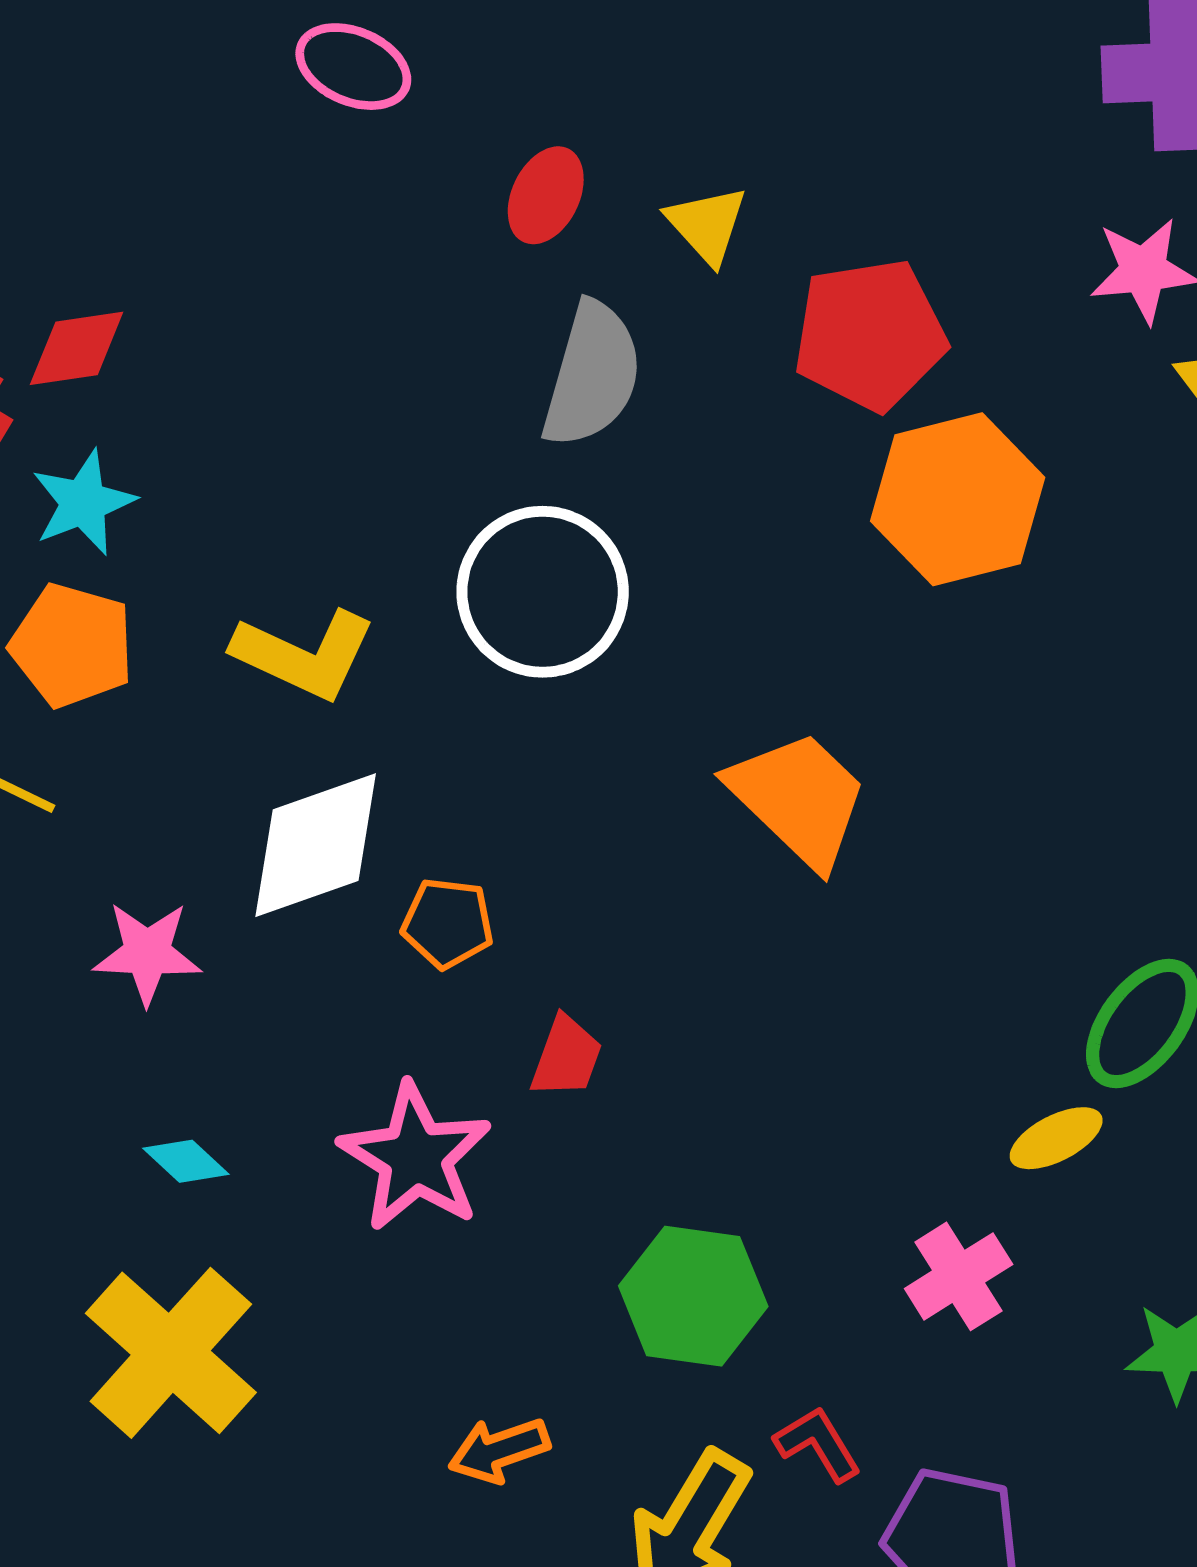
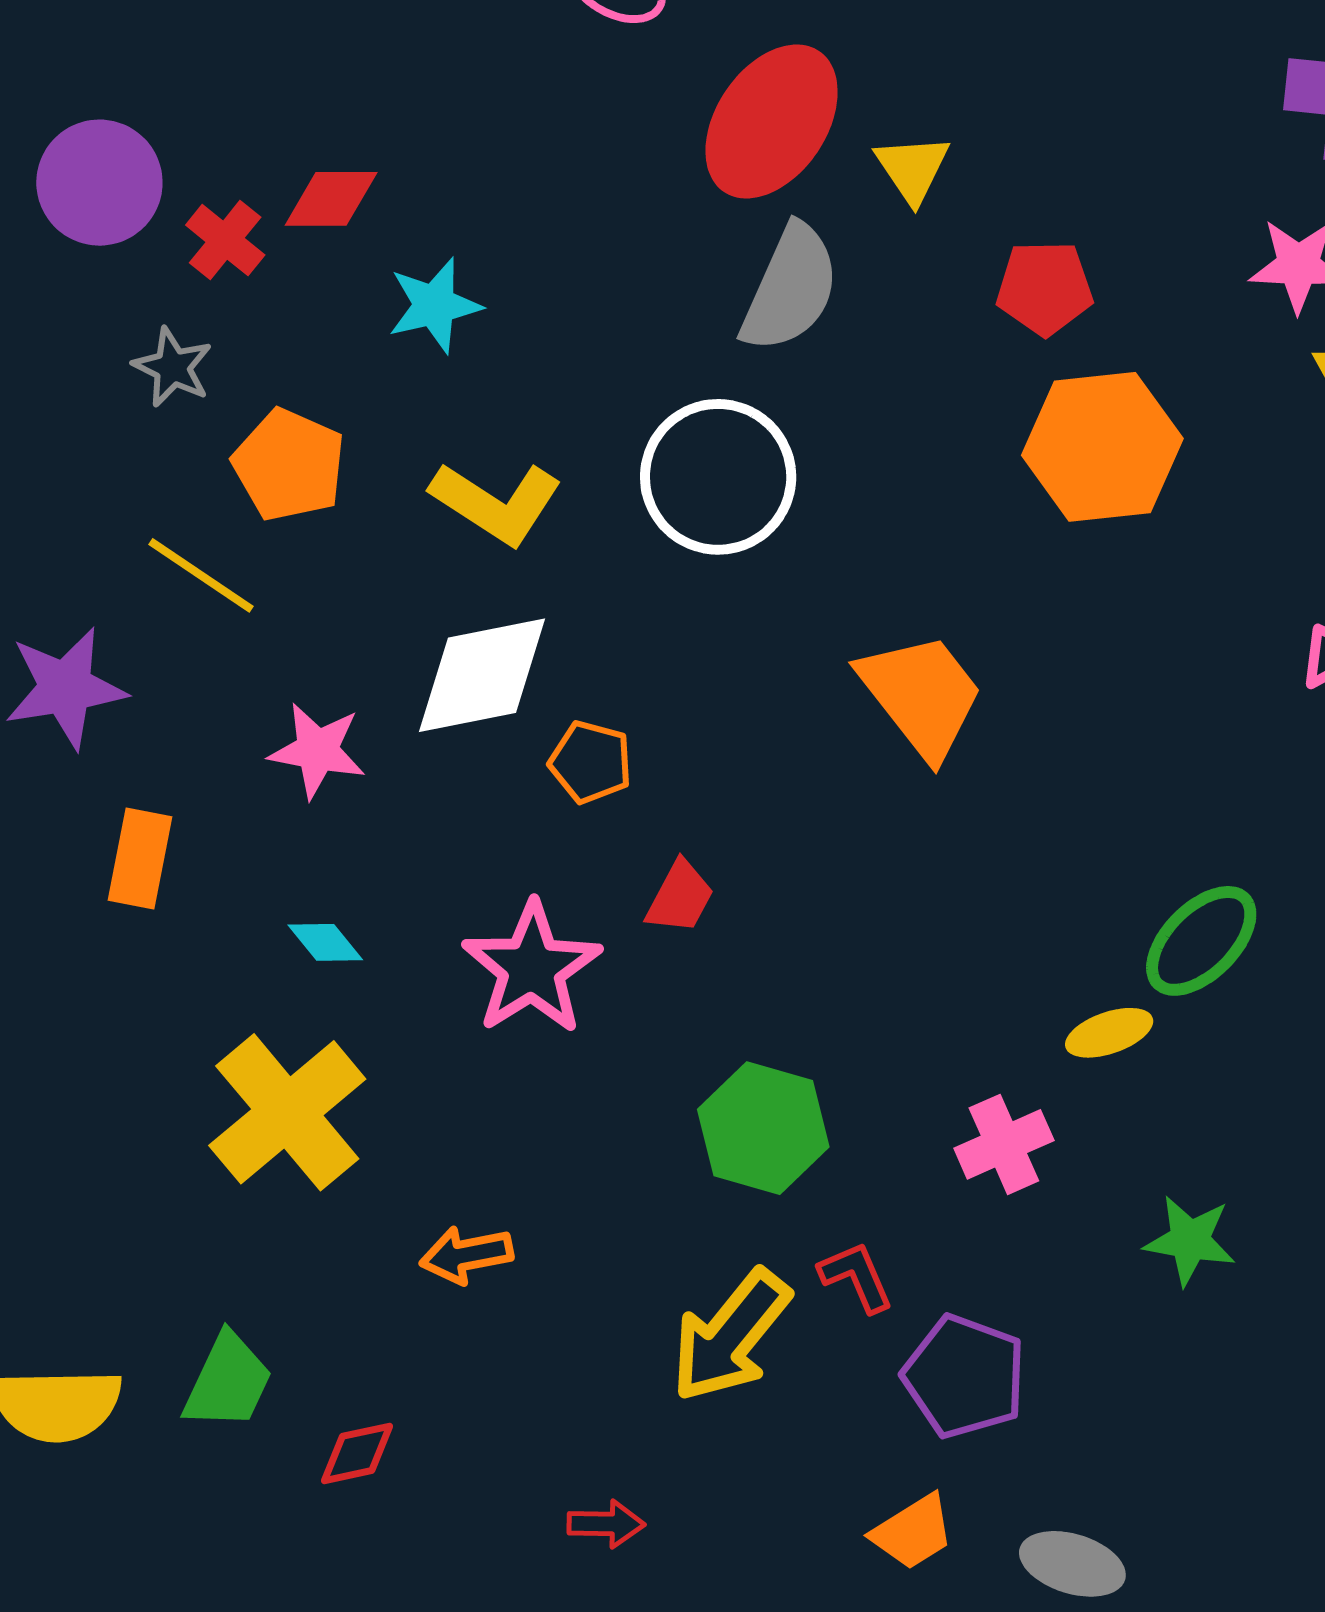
red ellipse: (546, 195) -> (772, 121), size x1.8
red pentagon: (870, 335) -> (1045, 288), size x0.7
cyan star: (83, 503) -> (434, 305), moved
orange arrow: (499, 1450) -> (466, 1255), moved

